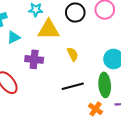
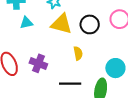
black circle: (75, 13) -> (90, 24), moved
purple cross: (34, 59) -> (38, 63), moved

